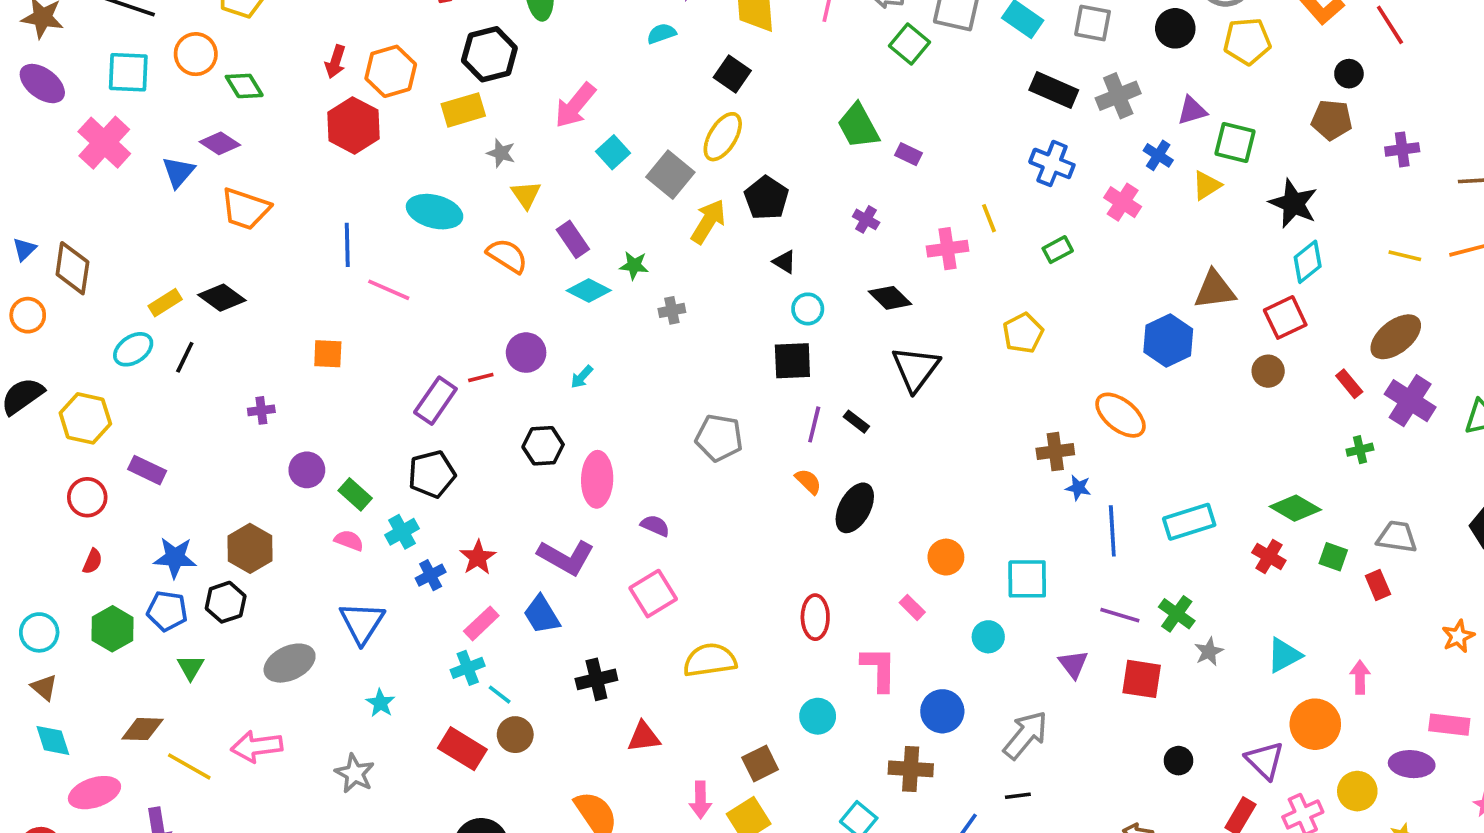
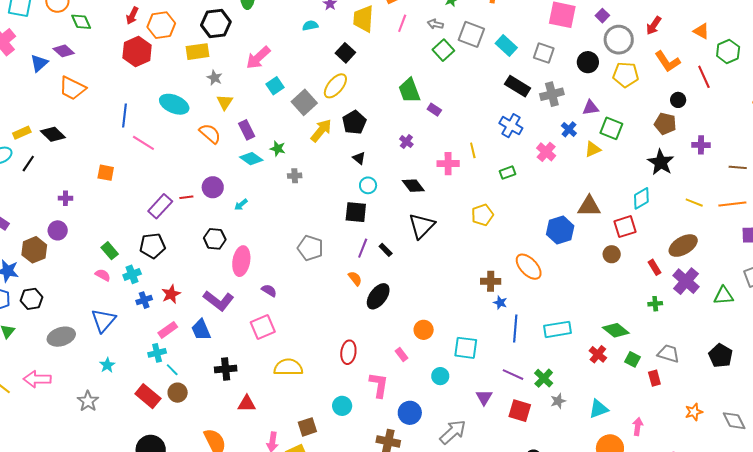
black star: (1293, 203) -> (661, 162), moved
purple circle: (307, 470) -> (58, 230), moved
brown hexagon: (250, 548) -> (34, 250), moved

